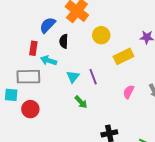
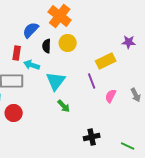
yellow circle: (101, 35) -> (68, 43), moved
cyan triangle: (73, 77) -> (56, 81), size x1.5
purple line: (93, 77) -> (92, 81), moved

